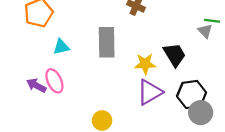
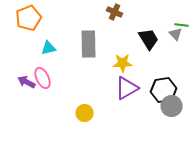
black trapezoid: (175, 55) -> (149, 39), moved

